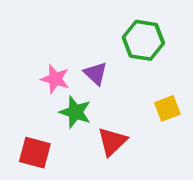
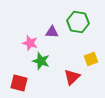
purple triangle: (96, 73) -> (52, 32), moved, turned -40
red triangle: (112, 142) -> (72, 77), moved

